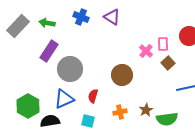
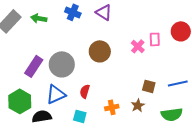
purple rectangle: (49, 51) -> (34, 66), moved
brown square: (168, 63) -> (149, 86), moved, turned -32
brown circle: (122, 75) -> (100, 51), moved
green semicircle: (167, 119) -> (172, 114), moved

